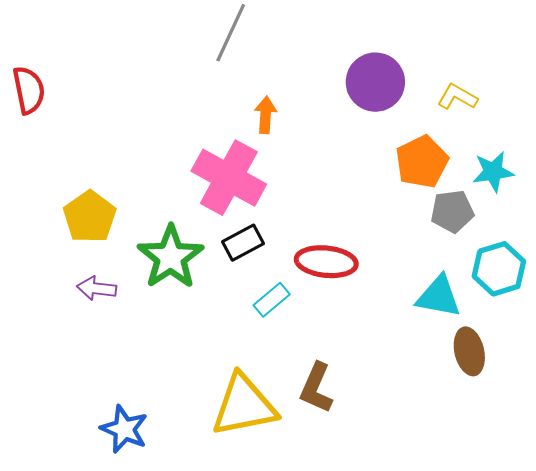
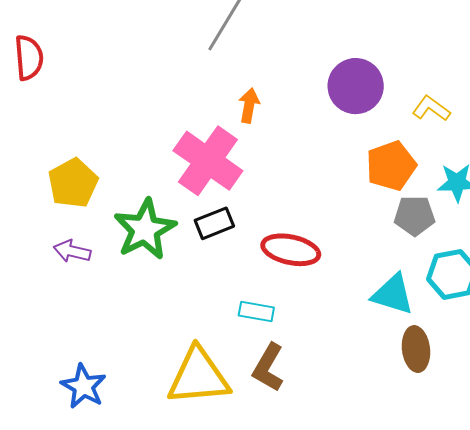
cyan rectangle: (272, 300) -> (256, 312), moved, turned 44

